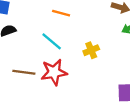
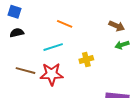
cyan line: (52, 41) -> (53, 47), turned -66

